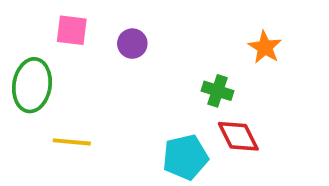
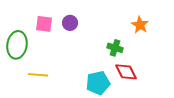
pink square: (72, 30) -> (44, 24), moved

